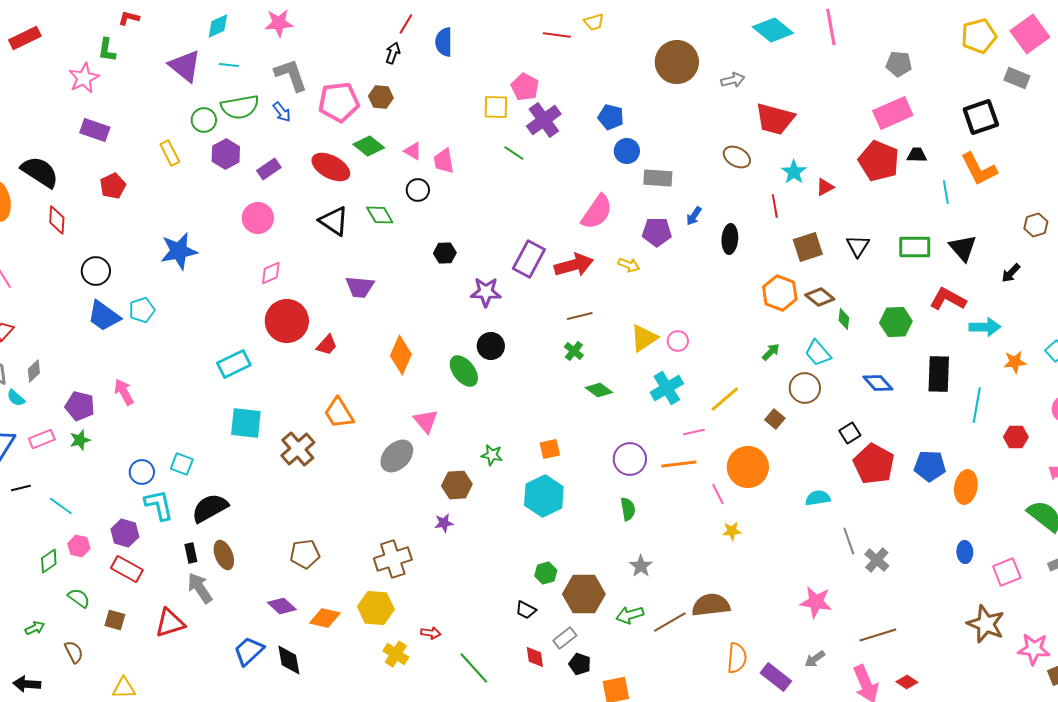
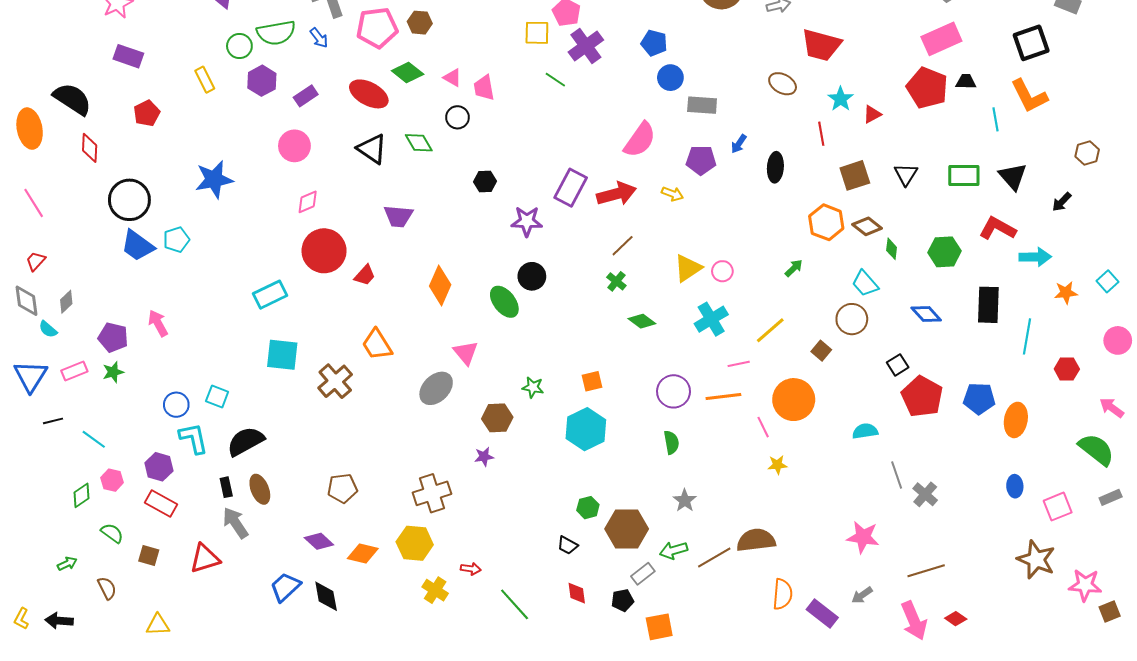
black circle: (96, 271) -> (129, 200), size x1.4
brown line: (580, 316) -> (623, 246), turned -30
green arrow: (771, 352) -> (794, 268), moved
gray rectangle: (565, 638) -> (643, 574), moved
black pentagon: (580, 664) -> (623, 600), turned -30

